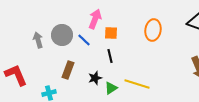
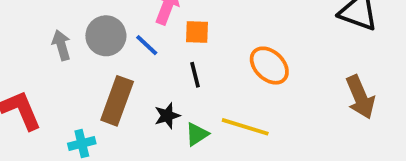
orange ellipse: (153, 30) -> (269, 66), moved, turned -55
brown rectangle: (68, 70) -> (117, 101), size x1.4

